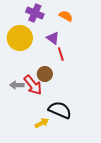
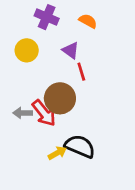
yellow circle: (20, 38) -> (27, 50), size x0.7
brown circle: (45, 74) -> (60, 98), size x1.5
yellow arrow: (42, 123) -> (57, 153), moved

